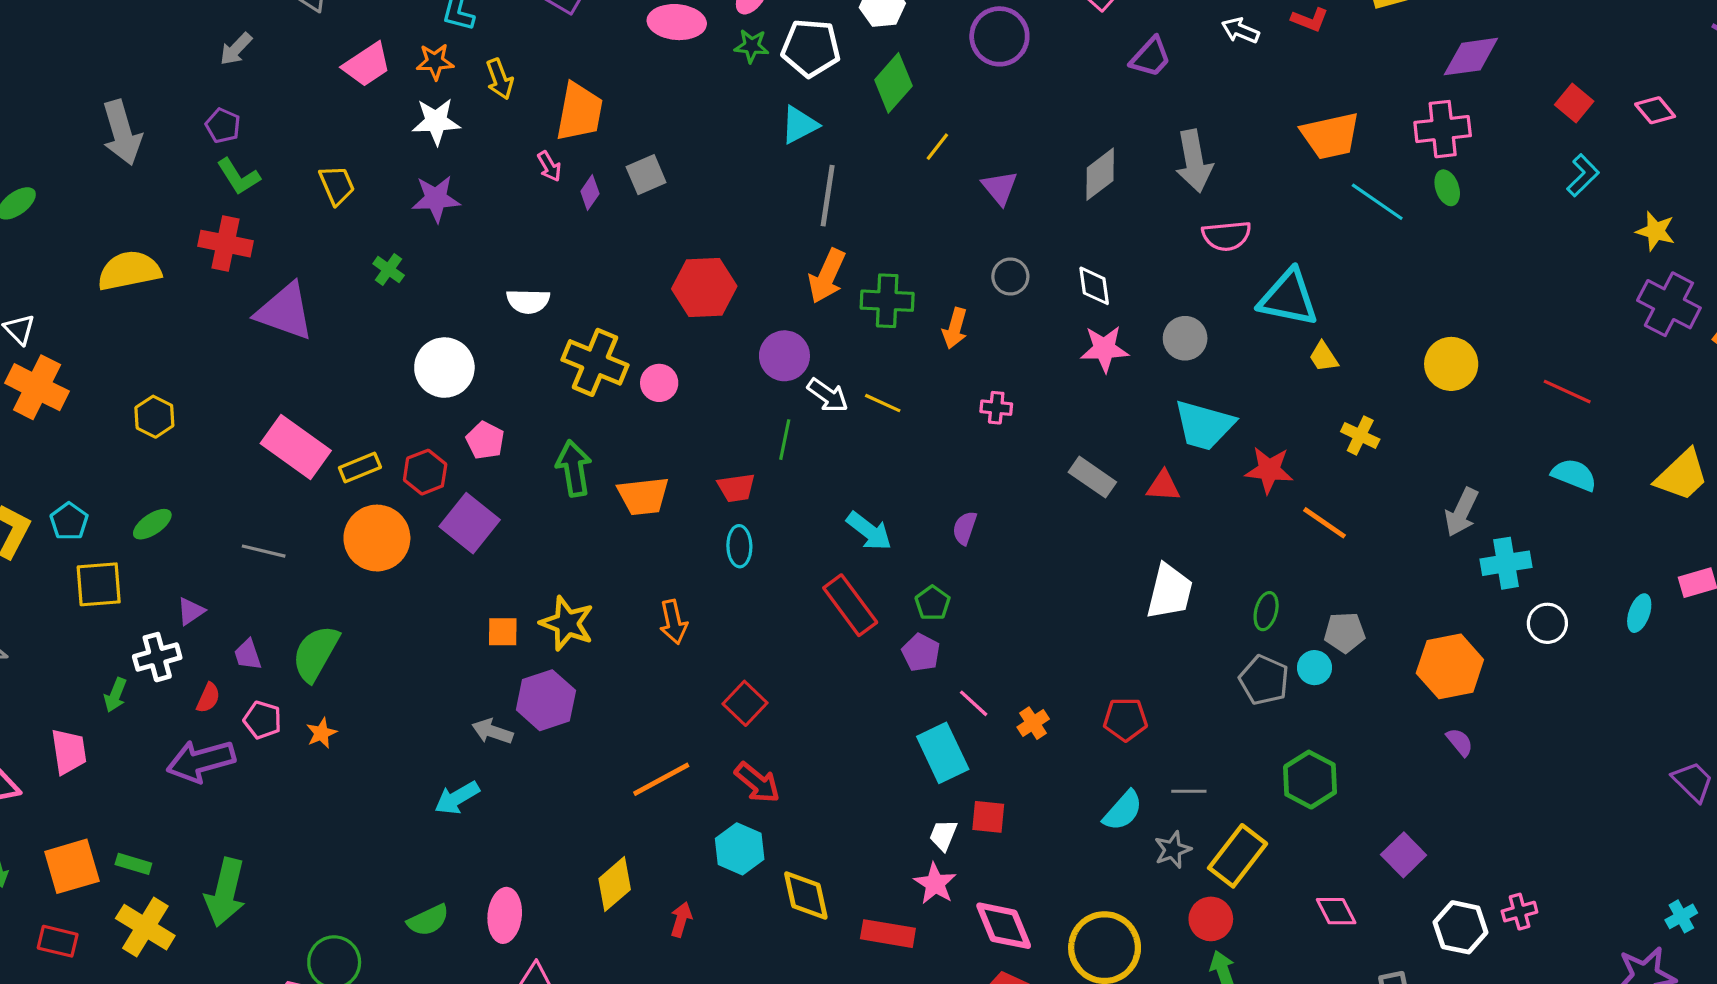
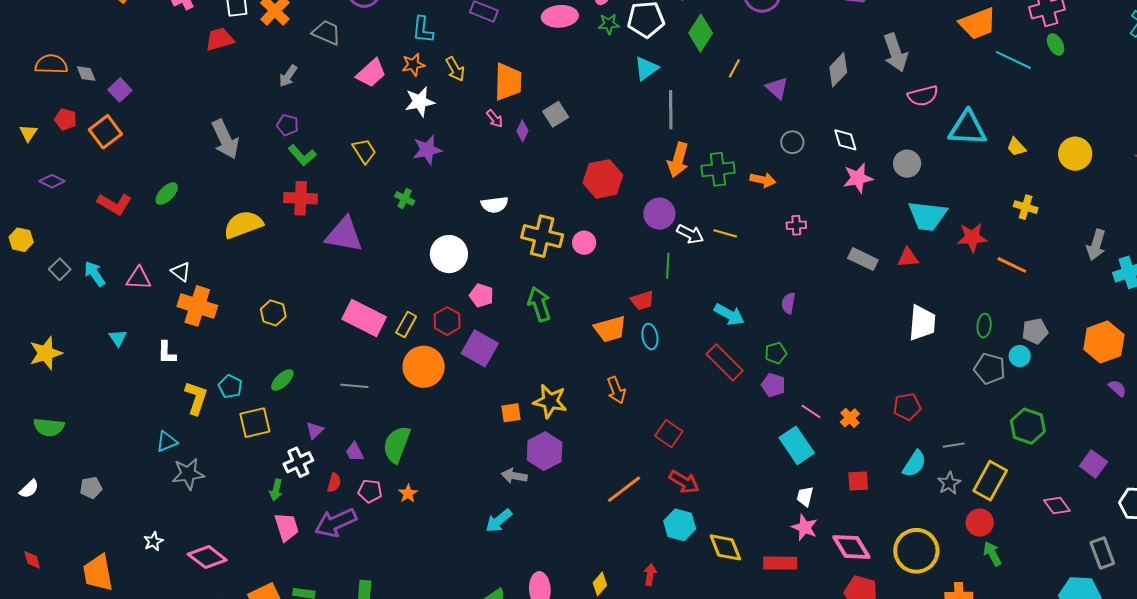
orange arrow: (955, 328) -> (763, 180), turned -85
yellow trapezoid: (1324, 357) -> (1016, 147), moved
yellow rectangle: (360, 468) -> (406, 325), turned -30
orange trapezoid: (643, 496) -> (610, 329), moved
green pentagon: (933, 603) -> (776, 353), turned 30
pink trapezoid: (69, 752) -> (287, 527), moved
red square: (988, 817) -> (858, 481), moved
yellow diamond: (615, 884) -> (600, 584), moved, size x0.7

